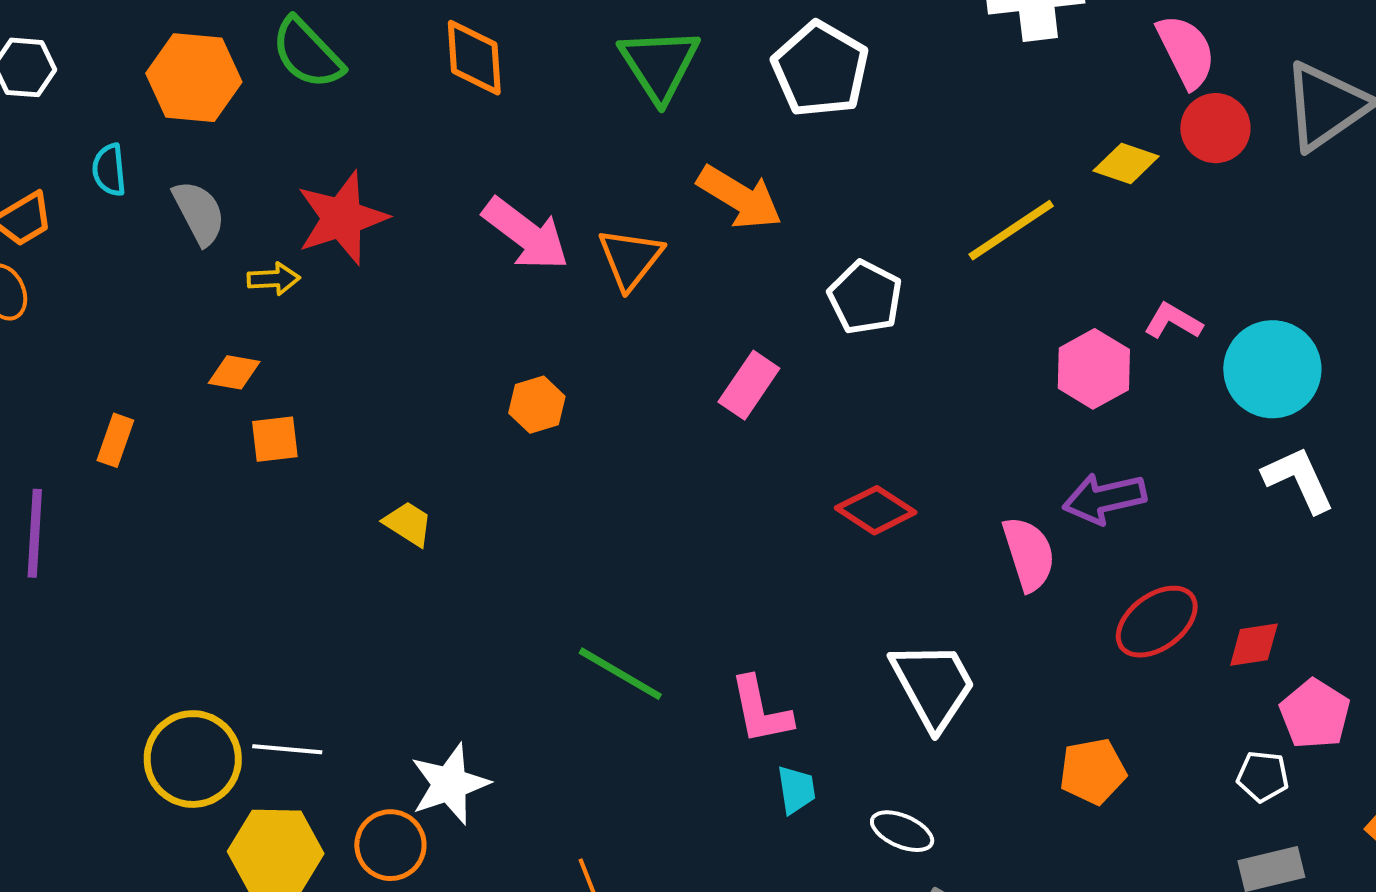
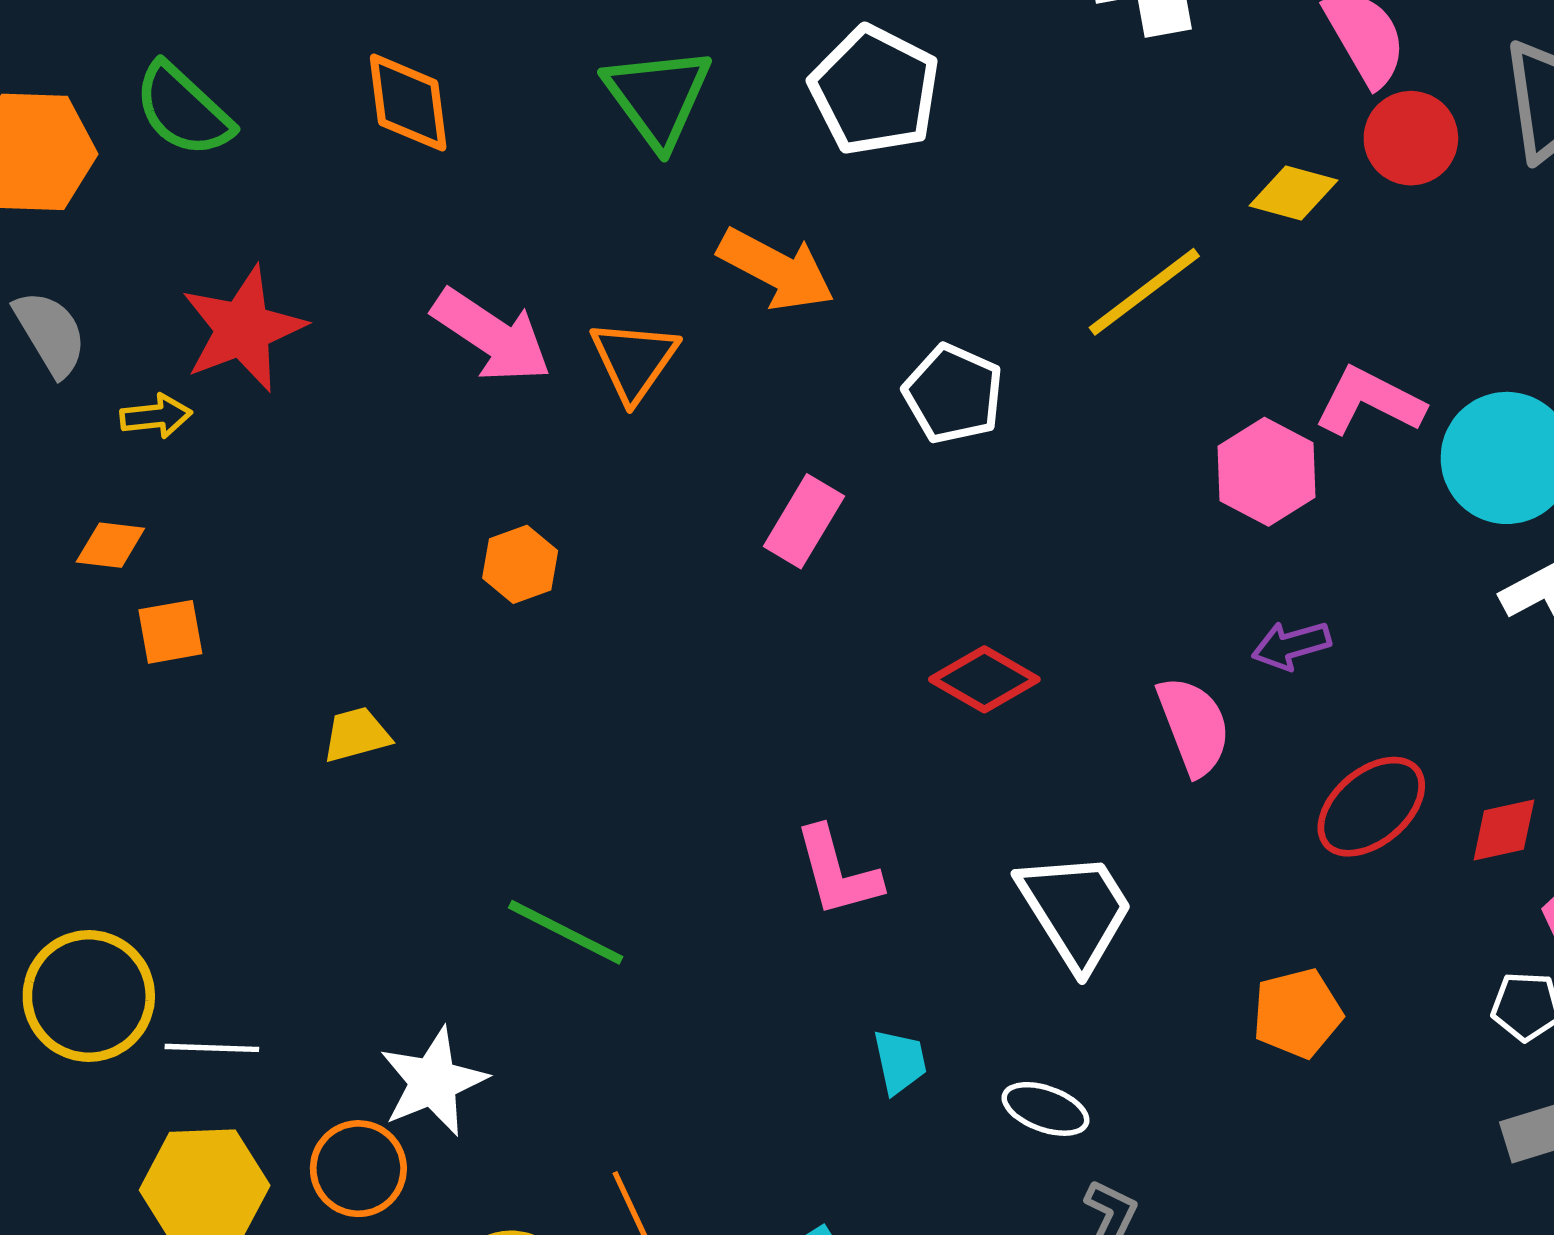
pink L-shape: (1173, 321) -> (1369, 401), size x1.4
purple arrow: (1104, 498) -> (1291, 645), size x0.7
yellow trapezoid: (408, 524) -> (357, 735), turned -44
green line: (620, 674) -> (566, 932), moved
pink L-shape: (761, 710) -> (837, 872), moved
yellow circle: (193, 759) -> (89, 996), moved

